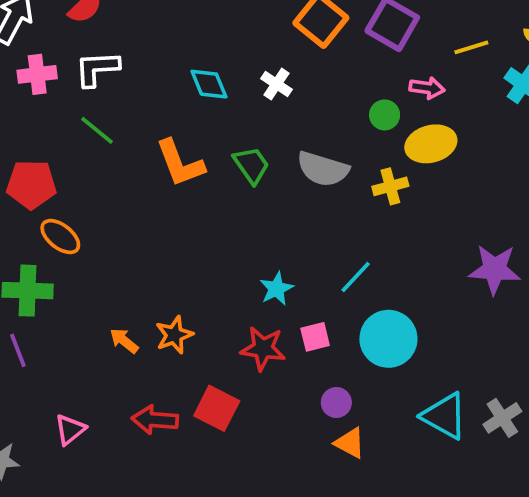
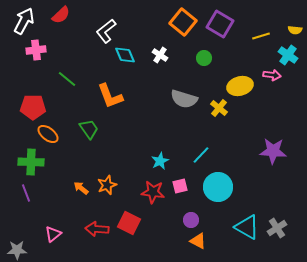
white L-shape: (97, 69) -> (106, 31), moved, turned -35
pink arrow: (427, 88) -> (272, 75), moved
green circle: (385, 115) -> (204, 58), moved
green trapezoid: (251, 165) -> (89, 129), moved
yellow cross: (390, 186) -> (219, 108), turned -36

